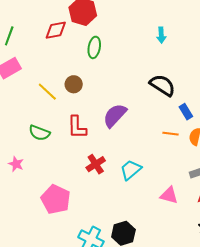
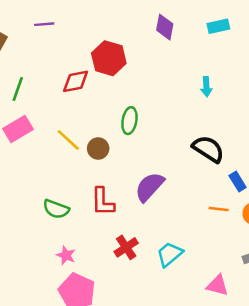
green ellipse: (94, 47) -> (129, 121), moved
yellow line: (47, 92) -> (68, 140), moved
pink star: (16, 164) -> (66, 255), moved

